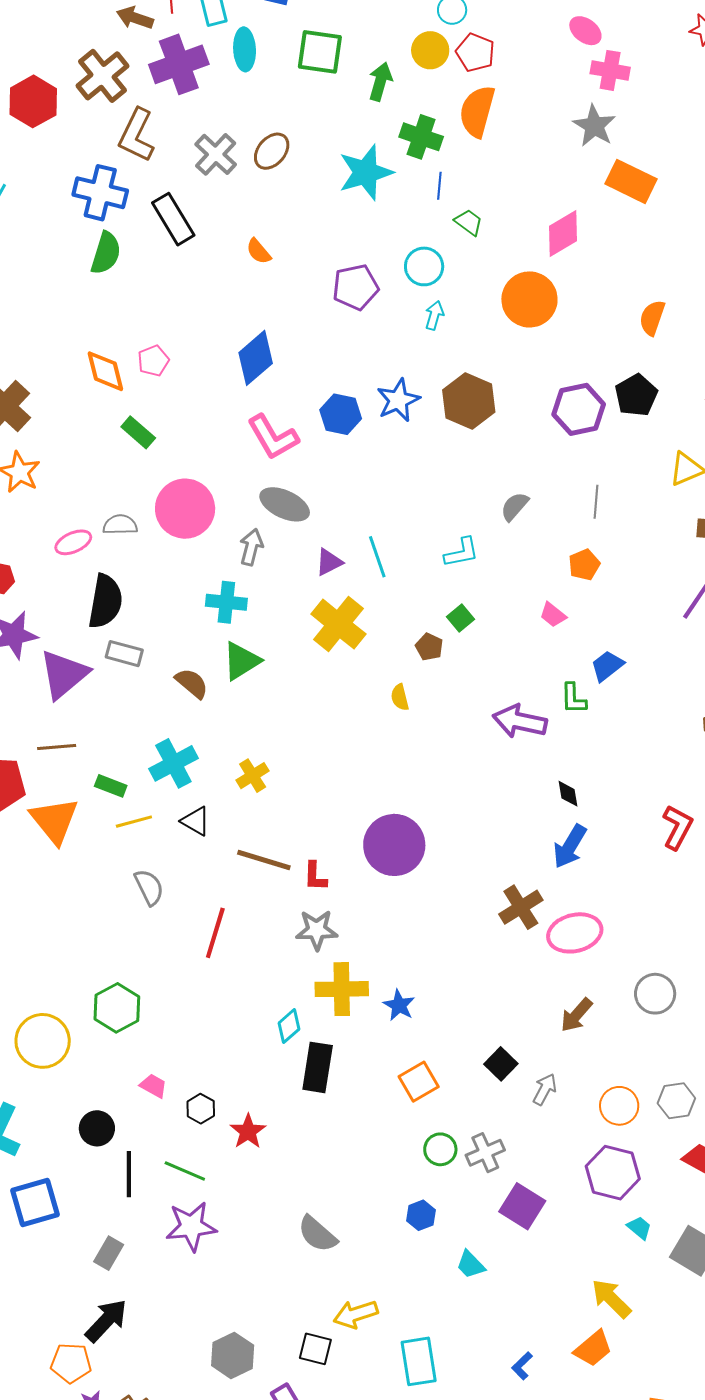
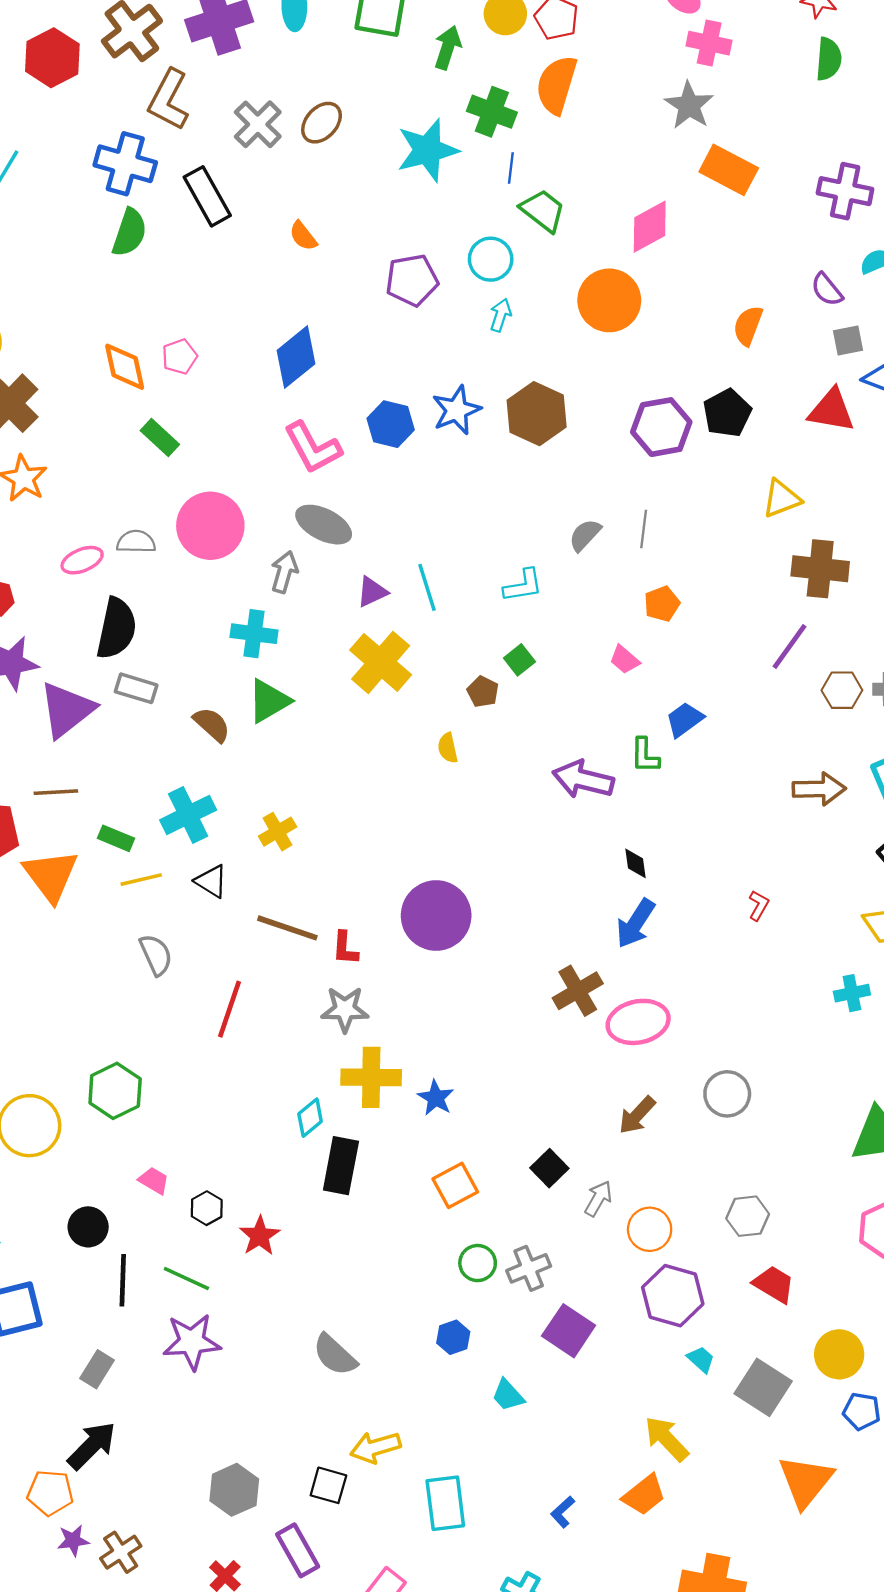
green trapezoid: (469, 222) -> (543, 210), size x1.4
gray line: (596, 502) -> (644, 529), moved
red L-shape: (677, 827) -> (759, 905), size x0.6
orange circle: (619, 1106) -> (650, 1229), moved

